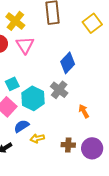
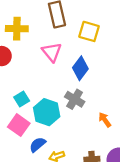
yellow cross: (15, 21) -> (17, 29), turned -30
yellow square: (92, 23) -> (89, 31), moved, turned -30
pink triangle: (25, 45) -> (52, 52), moved

